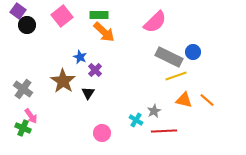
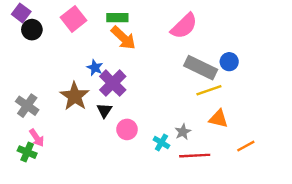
purple cross: (95, 70) -> (113, 83), size x1.6
orange line: (207, 100) -> (246, 146), moved, turned -70
pink circle: (102, 133) -> (127, 129), moved

